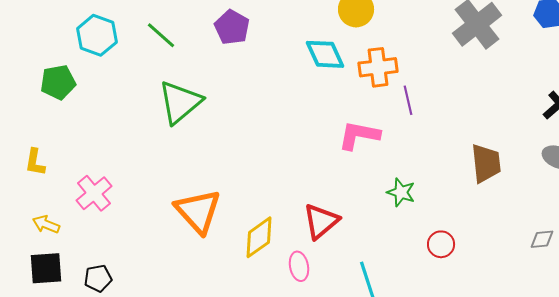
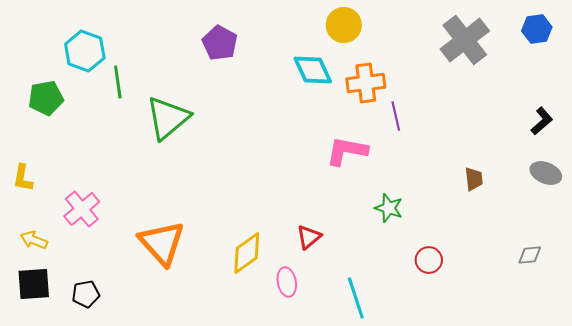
green line: (161, 35) -> (118, 82), moved, turned 40
brown trapezoid: (486, 163) -> (474, 179), size x0.6
orange triangle: (198, 211) -> (162, 243), moved
red triangle: (321, 221) -> (309, 237), size x0.7

